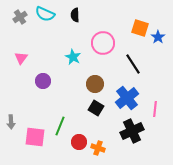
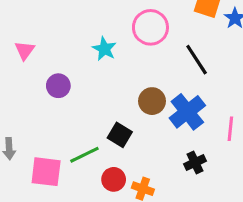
brown circle: (95, 84) -> (152, 101), moved
black square: (96, 108) -> (120, 135), moved
green line: (60, 126) -> (84, 155), turned 42
black cross: (132, 131) -> (195, 163), size x0.6

